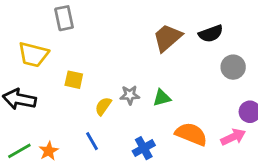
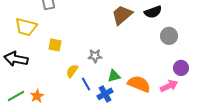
green triangle: (162, 98) -> (114, 76), moved
yellow semicircle: (103, 106) -> (72, 71), moved
blue line: (92, 141) -> (86, 84), moved

